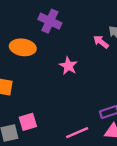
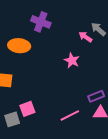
pink star: (68, 66) -> (72, 60), moved

